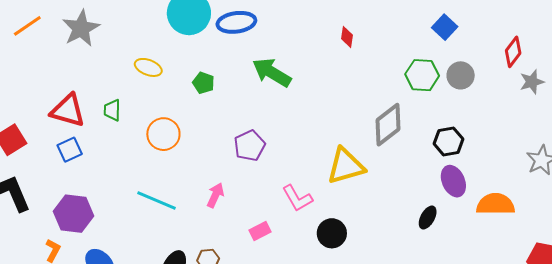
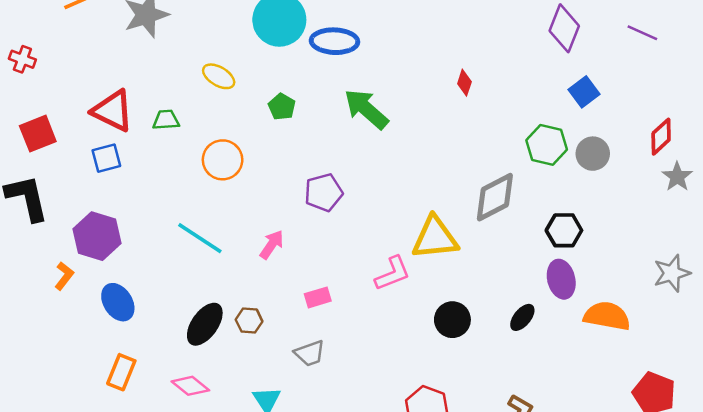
gray star: (532, 82) -> (677, 177), turned -30
green trapezoid: (112, 110) -> (166, 120), turned 75
pink L-shape: (297, 198) -> (393, 273), moved, turned -92
black circle: (332, 233) -> (452, 320), moved

